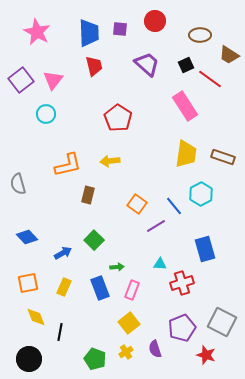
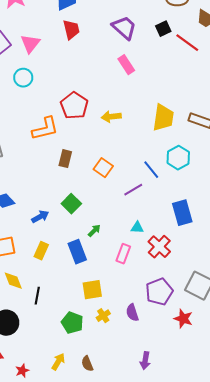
pink rectangle: (185, 106) -> (126, 65), moved, size x0.7
red pentagon: (118, 118) -> (74, 106), moved
yellow arrow: (110, 161) -> (111, 117), moved
orange square: (137, 204) -> (103, 168), moved
green arrow: (117, 267) -> (94, 231), turned -40
red cross: (182, 283) -> (159, 247), turned -30
pink rectangle: (132, 290) -> (123, 254), moved
yellow square: (129, 323) -> (92, 290), moved, turned 30

